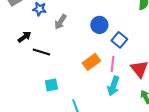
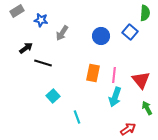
blue square: (119, 40) -> (130, 32), moved
orange rectangle: (91, 62) -> (93, 73), turned -42
cyan square: (51, 85) -> (53, 96), turned -32

